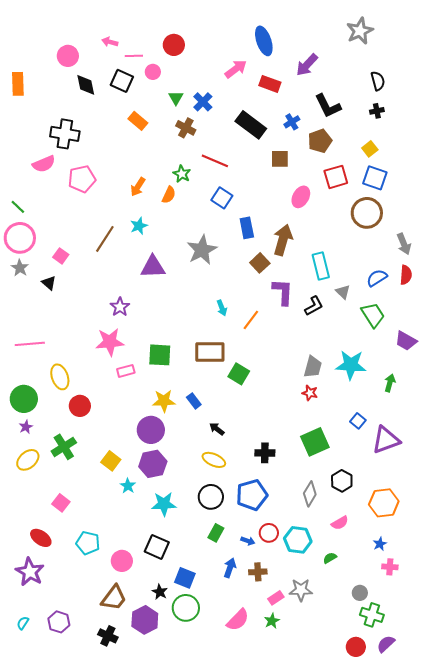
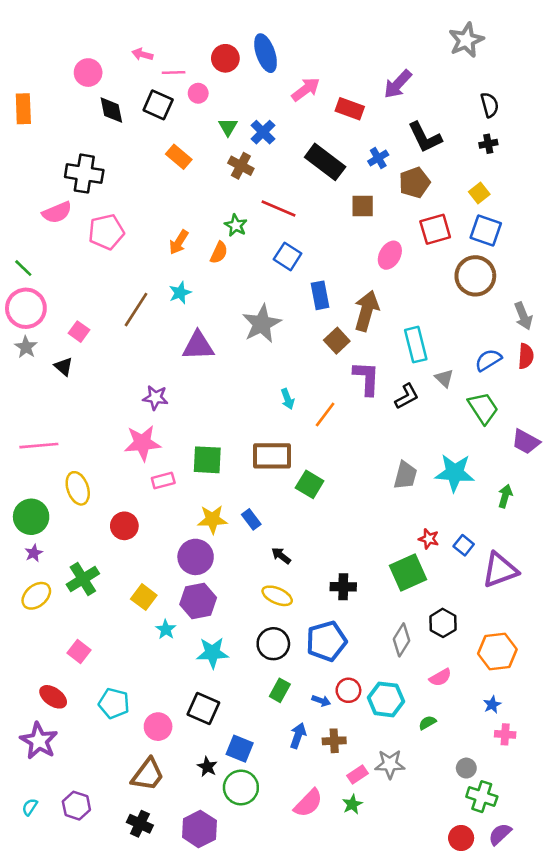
blue ellipse: (264, 41) -> (266, 53), moved
purple star: (120, 307) -> (155, 398), turned -30
red star: (310, 393) -> (429, 539), moved
red circle: (80, 406) -> (124, 526), moved
purple hexagon: (145, 620) -> (199, 829), moved

